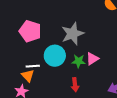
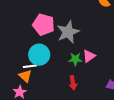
pink pentagon: (30, 31) -> (44, 25), moved
cyan circle: (55, 56) -> (39, 55), moved

